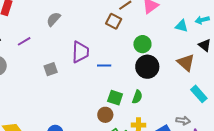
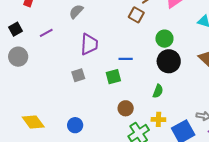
purple trapezoid: (80, 52) -> (89, 44), moved
gray square: (51, 69) -> (78, 75), moved
green square: (115, 98) -> (113, 77), moved, turned -35

